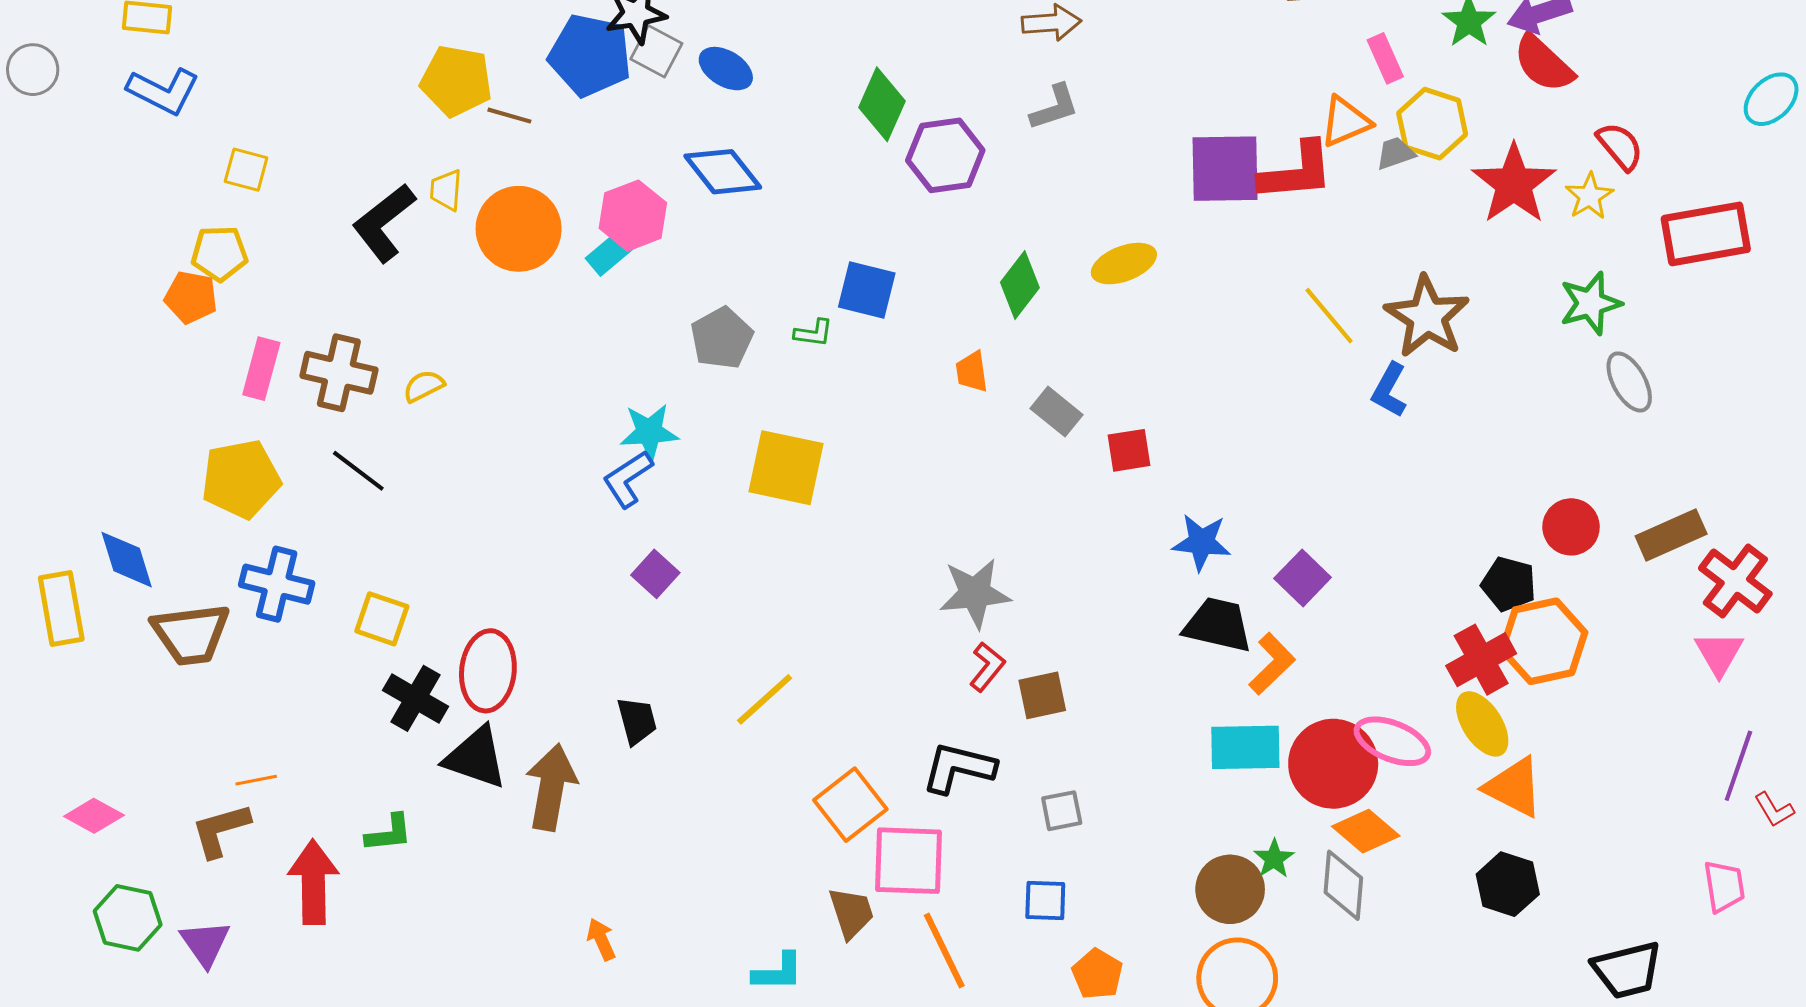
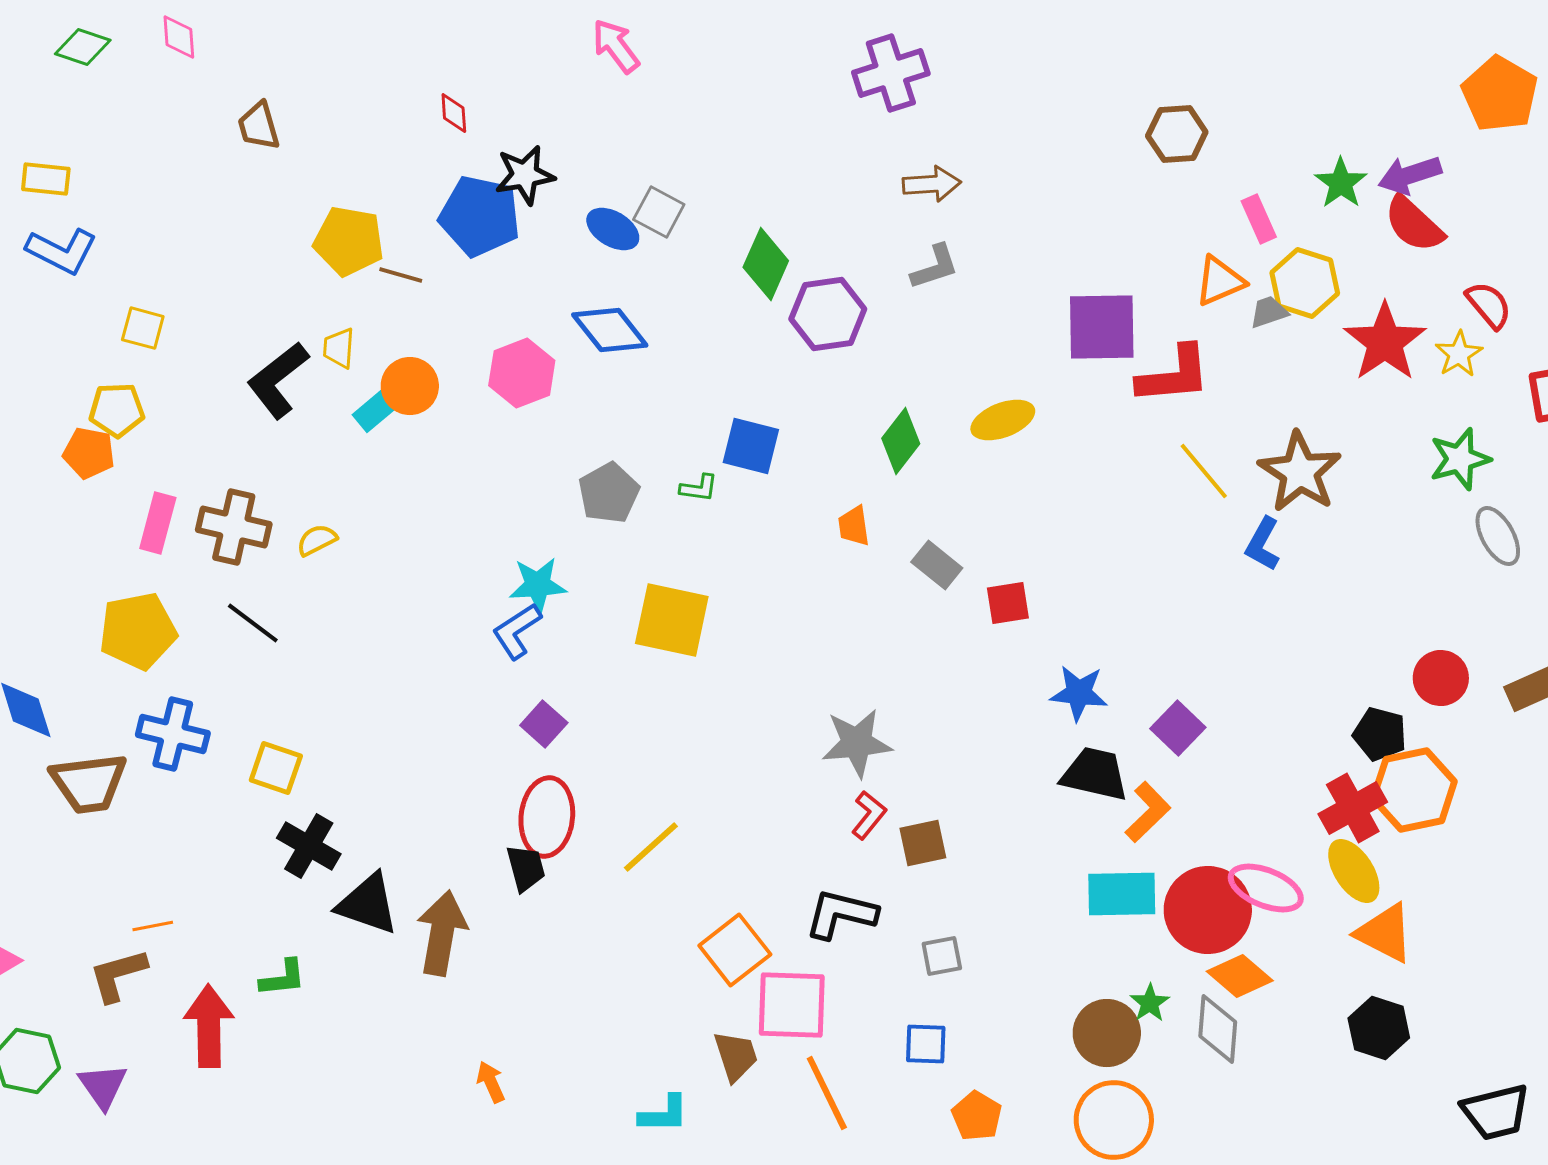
gray square: (656, 51) -> (659, 212), moved
red L-shape: (1296, 172) -> (1174, 375), moved
orange circle: (519, 229) -> (410, 386), size x0.7
cyan rectangle: (609, 253) -> (376, 410), moved
red ellipse: (488, 671) -> (547, 817), moved

